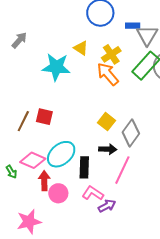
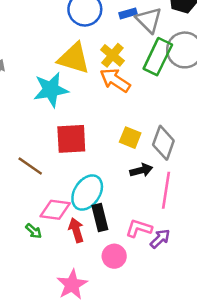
yellow triangle: (81, 48) -> (74, 58), size x1.8
red square: (44, 117) -> (71, 139), moved, size x1.5
brown line: (23, 121) -> (30, 166), turned -65
black rectangle: (84, 167) -> (100, 218), moved
pink circle: (58, 193) -> (114, 256), moved

